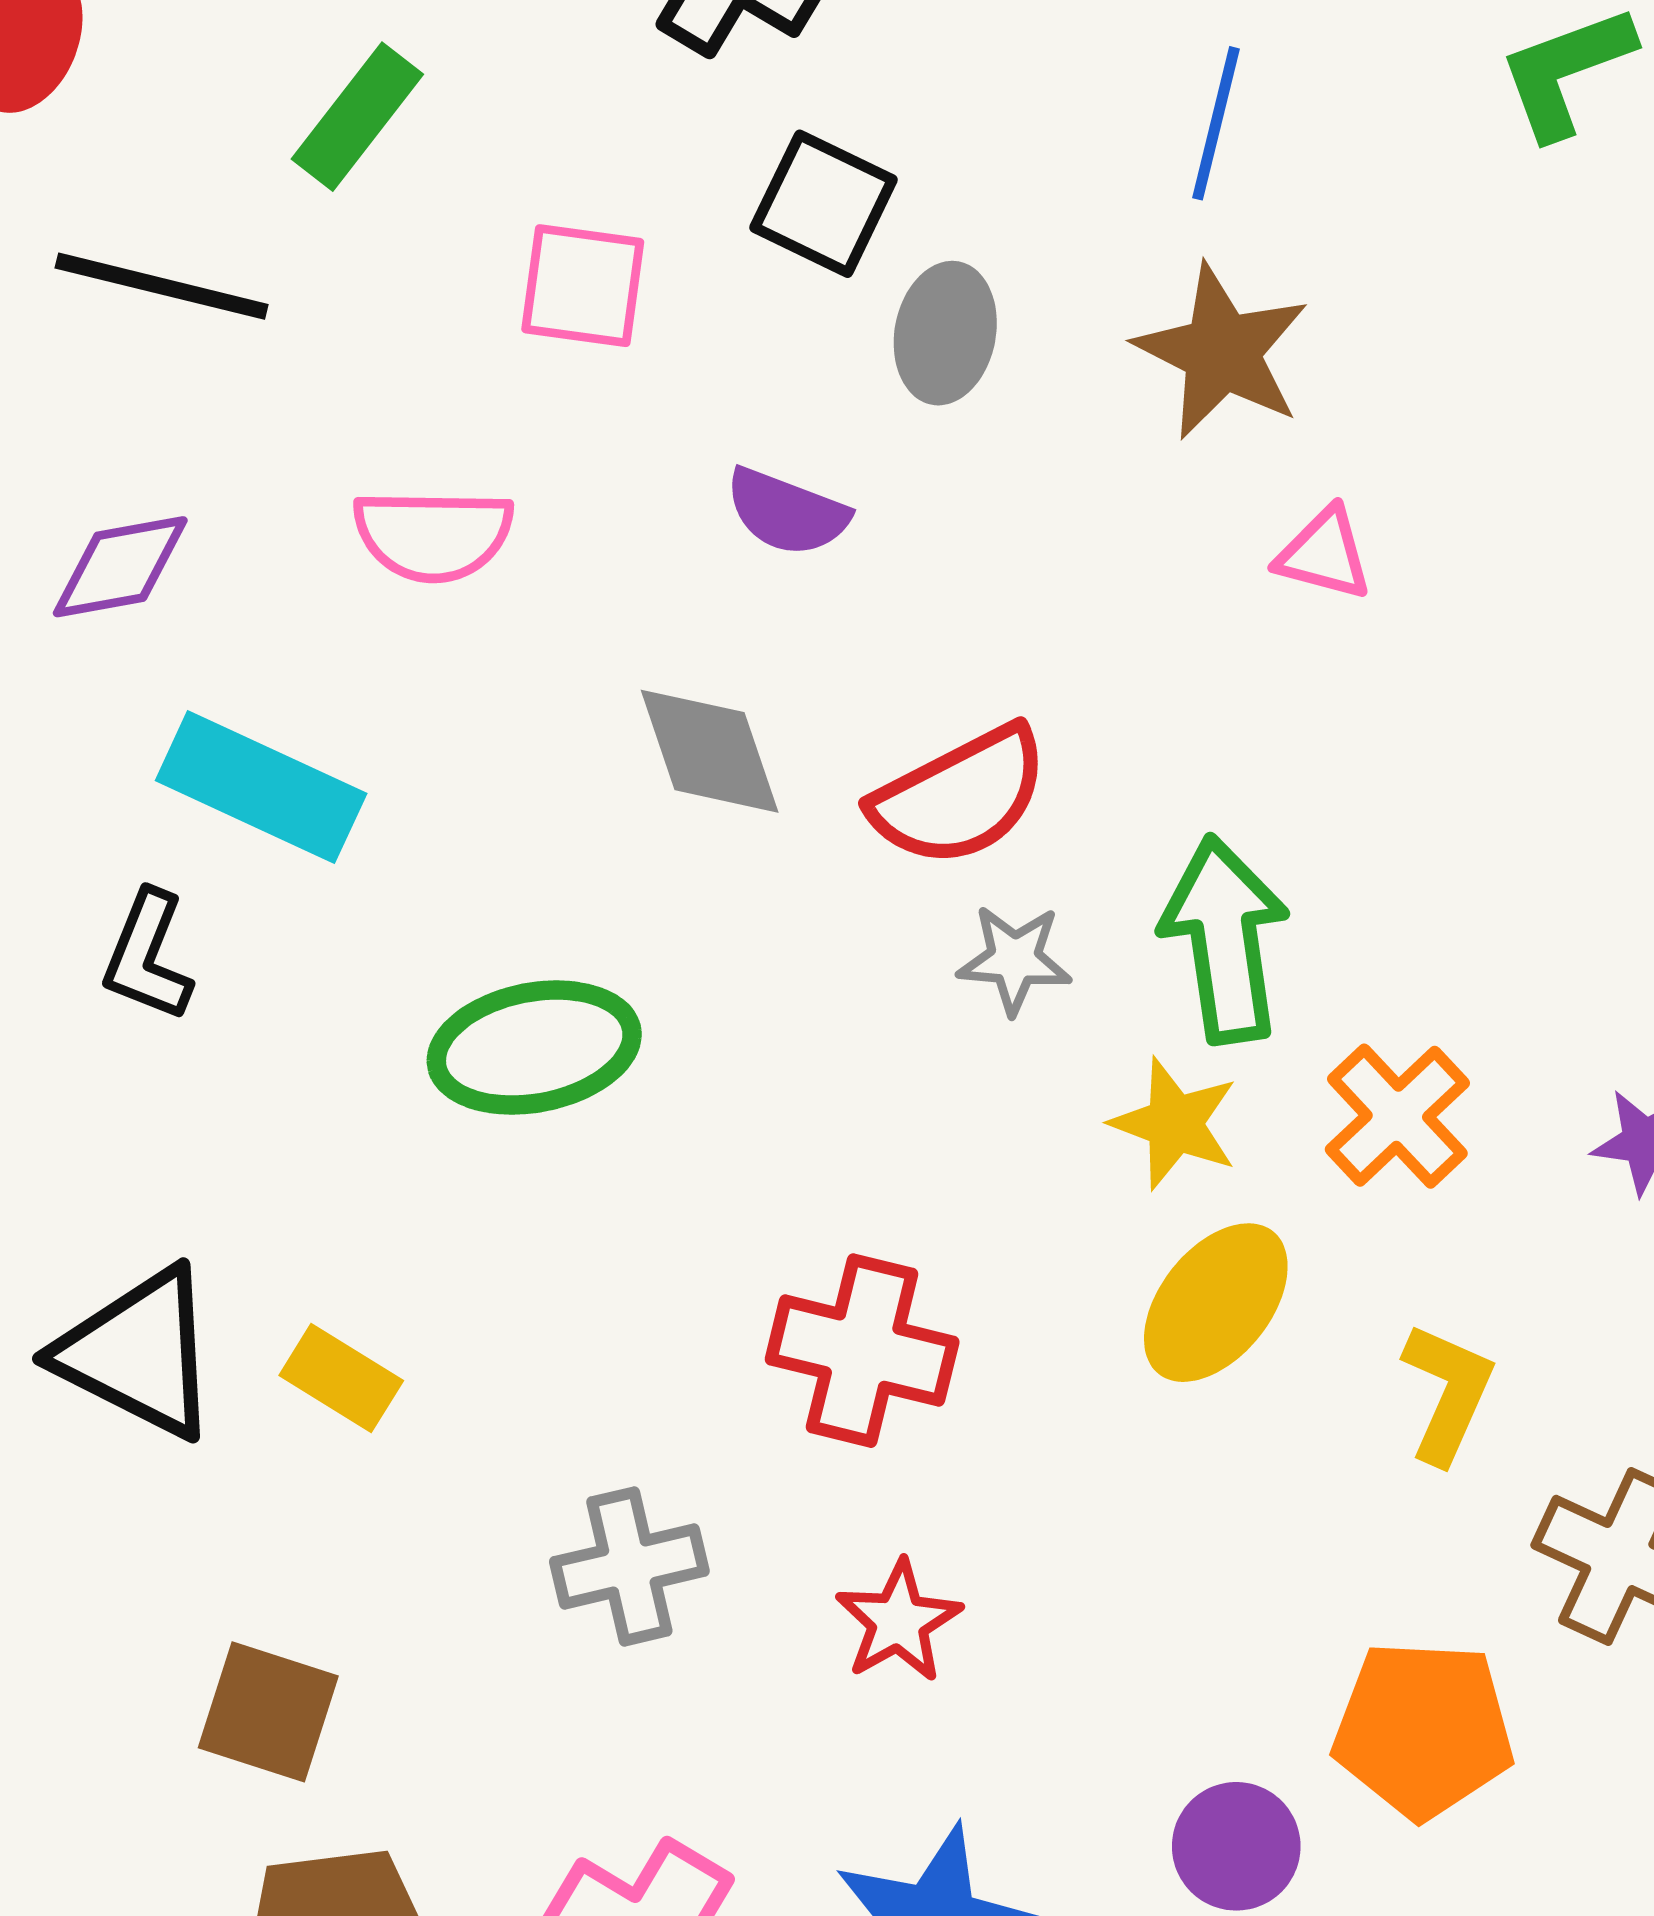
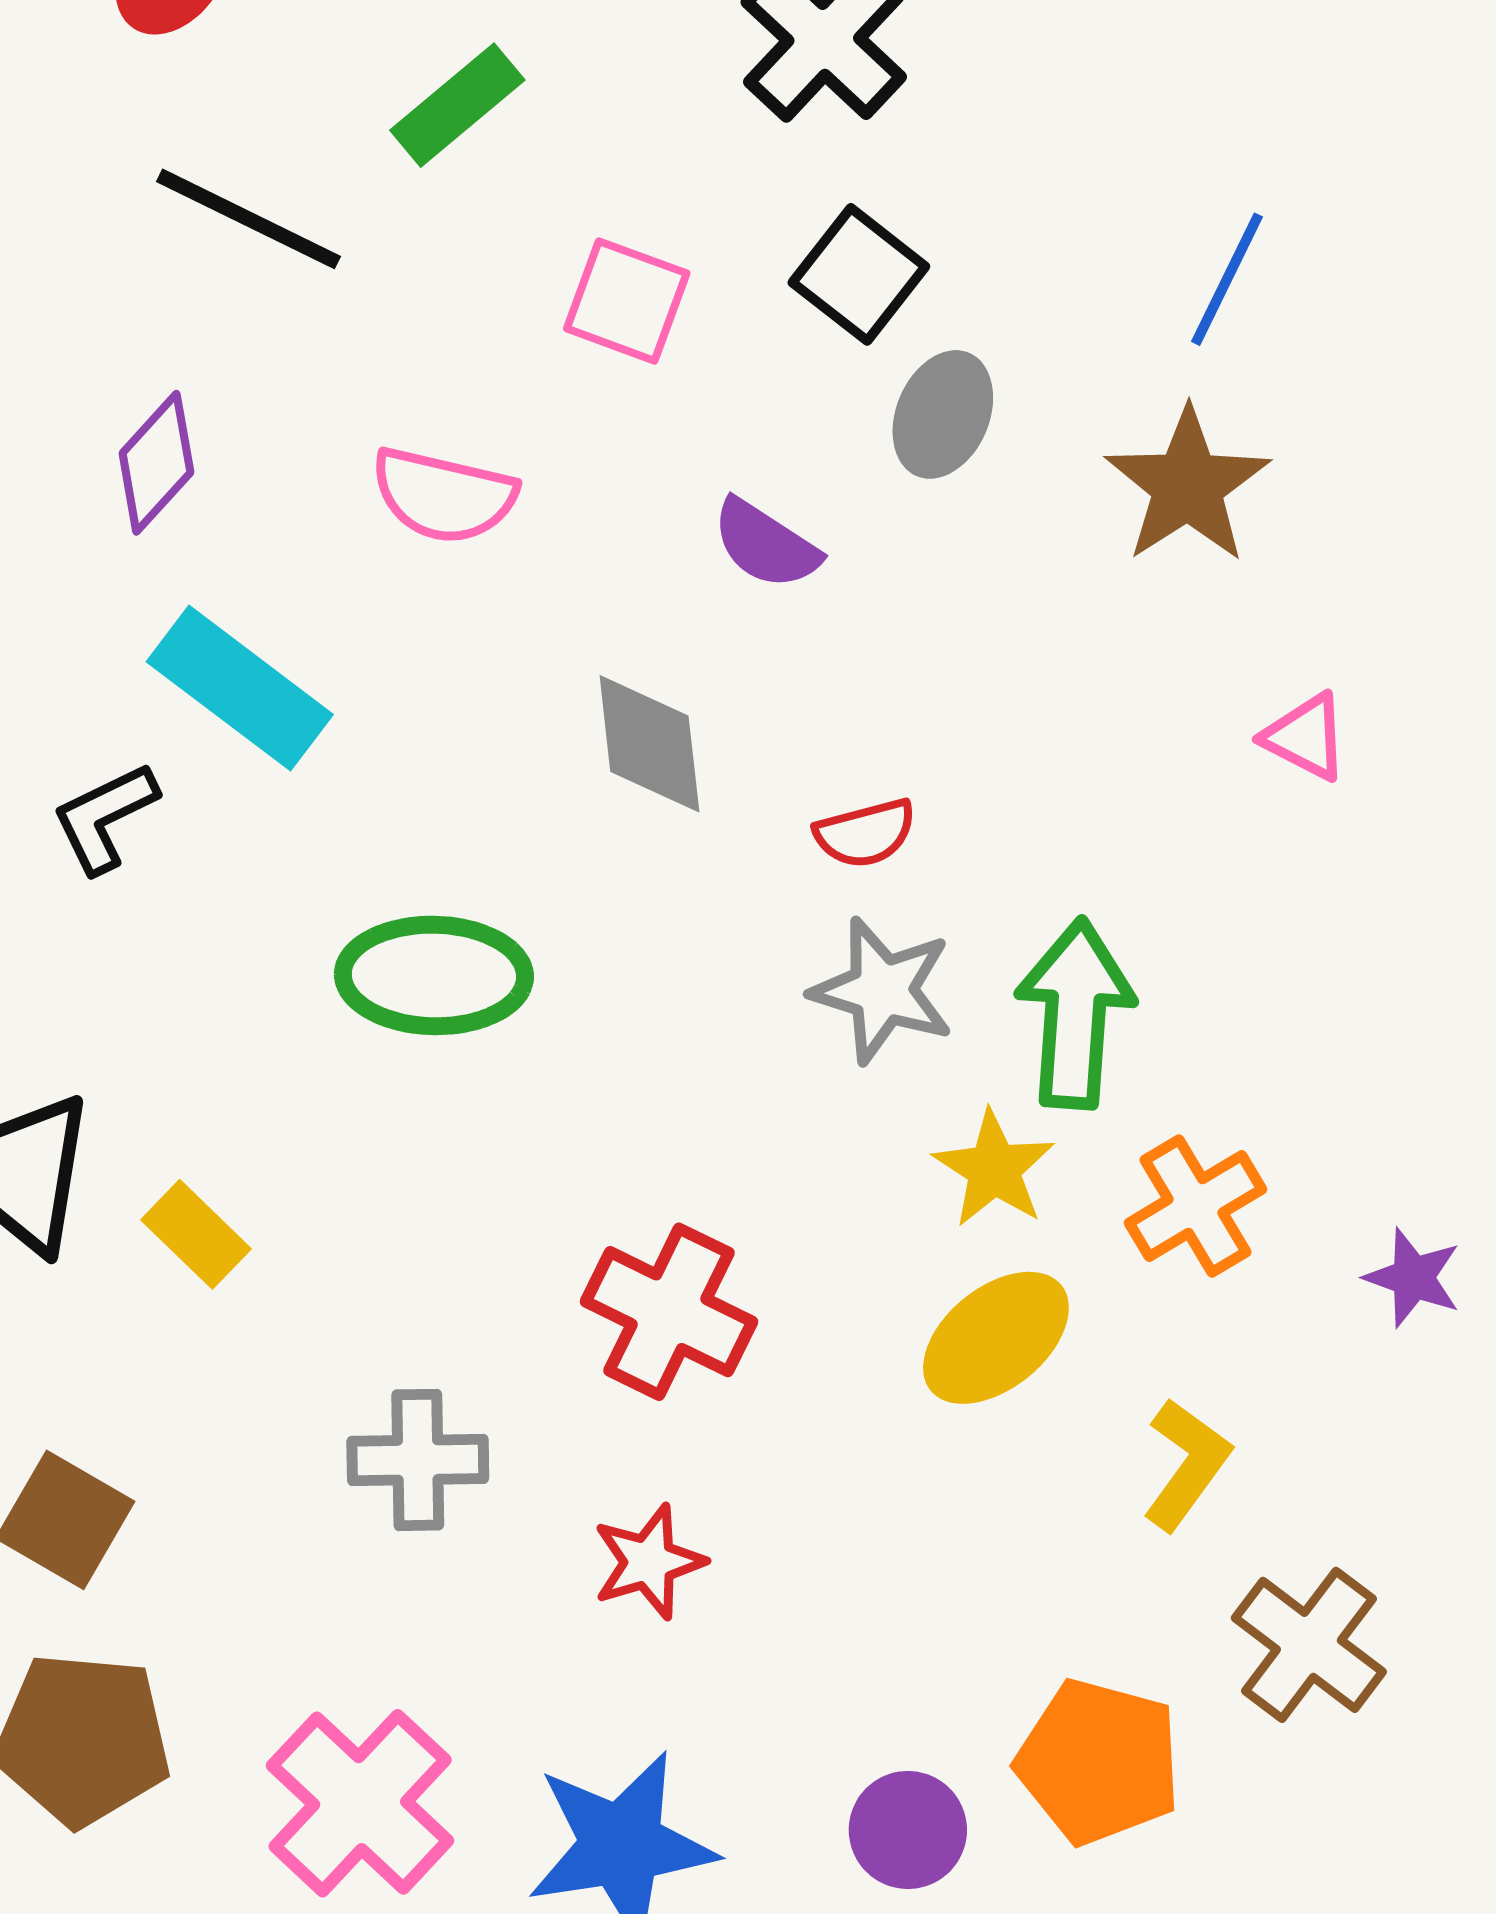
pink triangle: (1324, 554) -> (1306, 737), moved
purple diamond: (120, 567) -> (156, 463), turned -50
red semicircle: (960, 796) -> (865, 833), size x0.6
black L-shape: (147, 956) -> (105, 818), turned 30
gray star: (1014, 959) -> (882, 990), size x1.4

